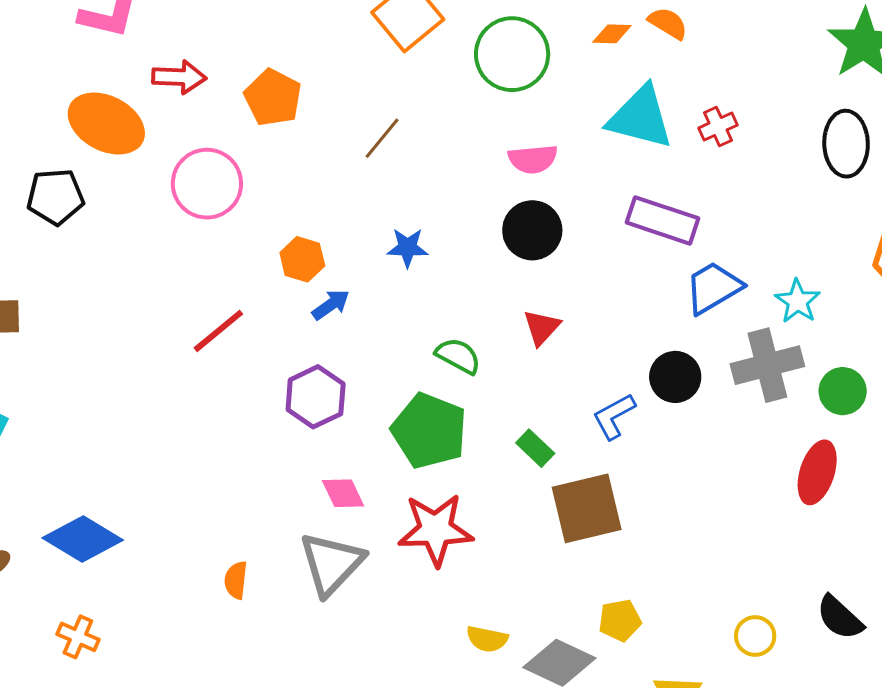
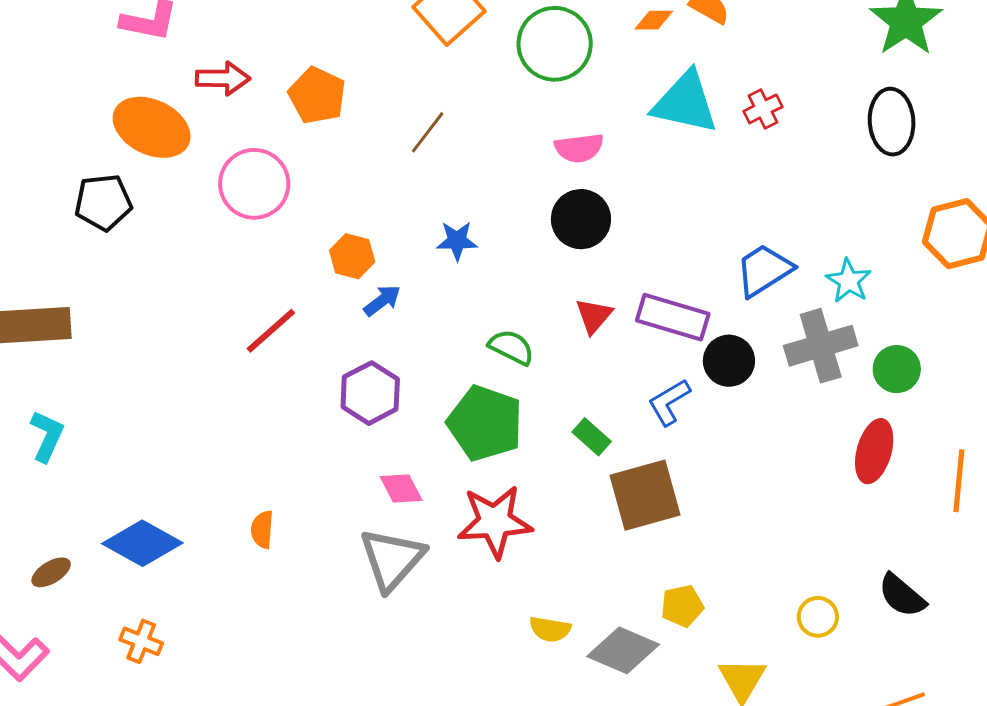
purple rectangle: (662, 220) -> (673, 317), moved
orange semicircle: (236, 580) -> (262, 529), moved

